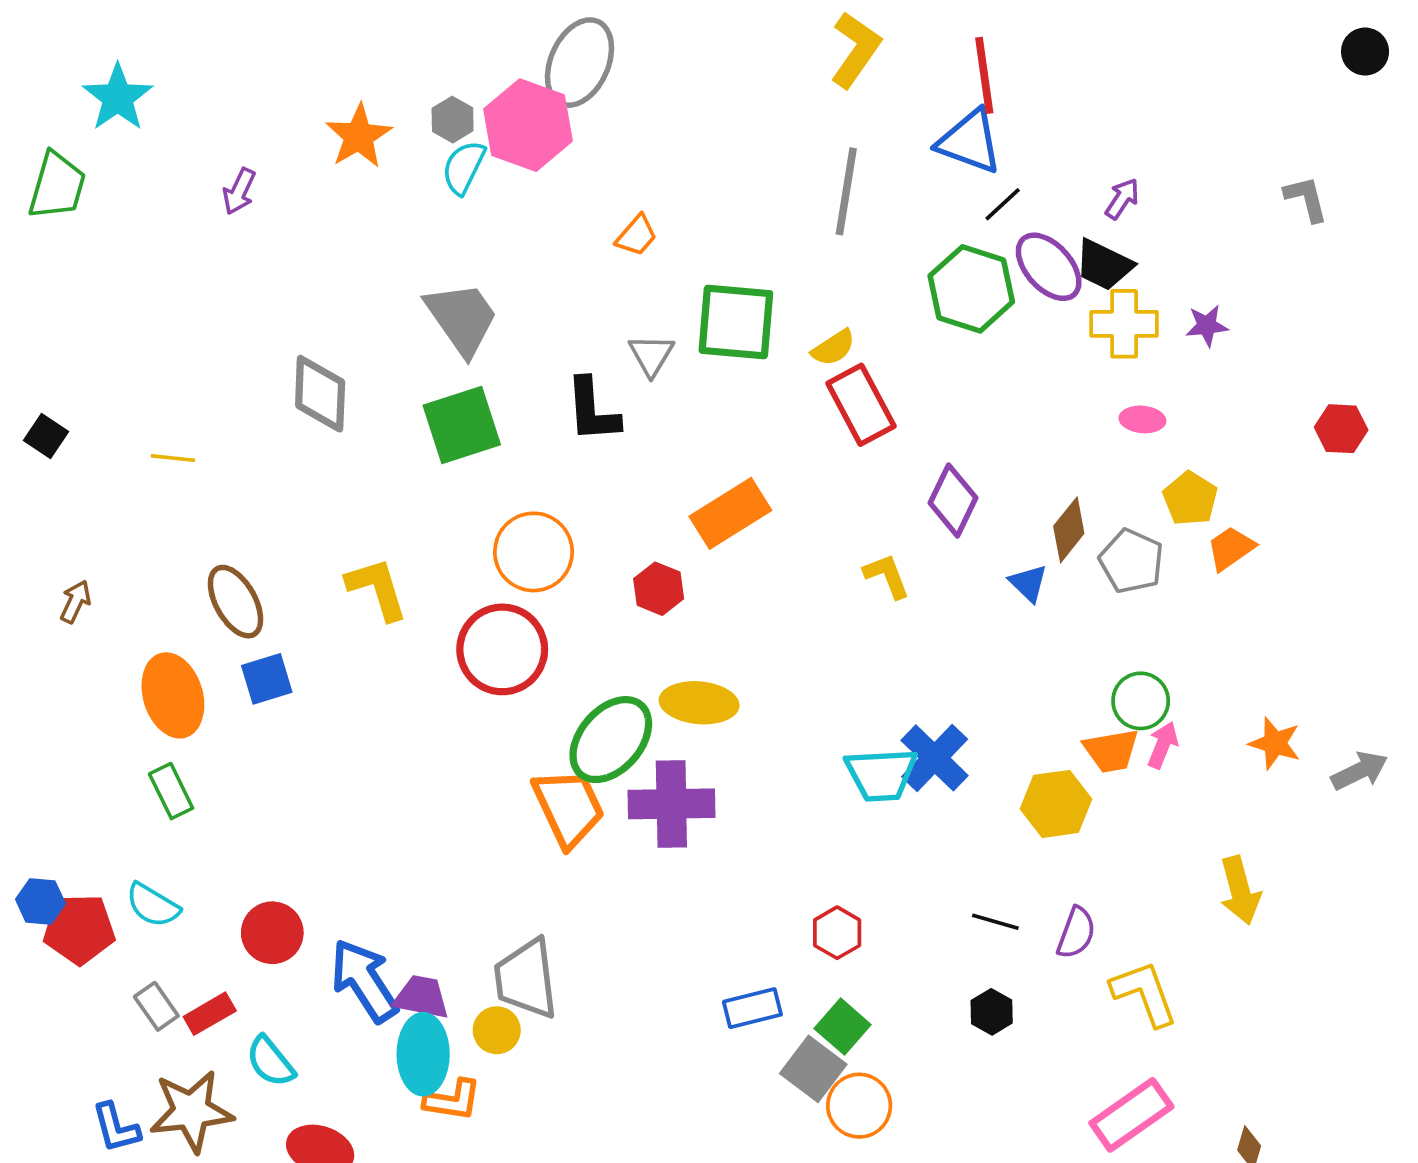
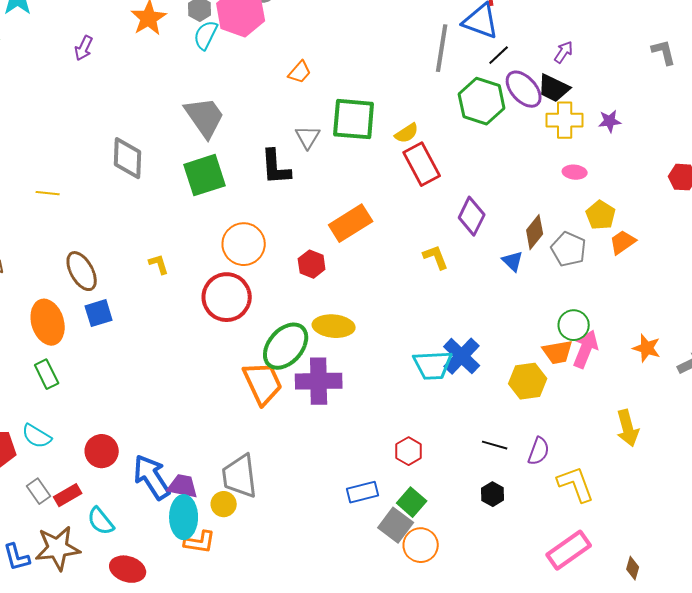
gray line: (846, 191) -> (442, 48), moved
yellow L-shape: (377, 589) -> (159, 264), size x0.6
pink arrow: (1163, 745) -> (586, 349), size x1.5

